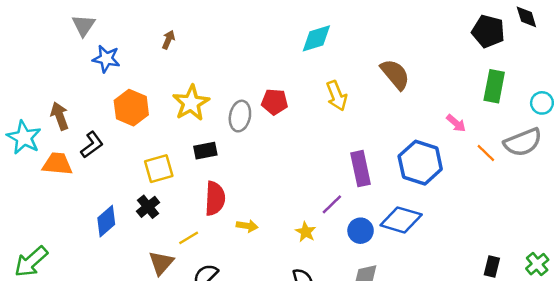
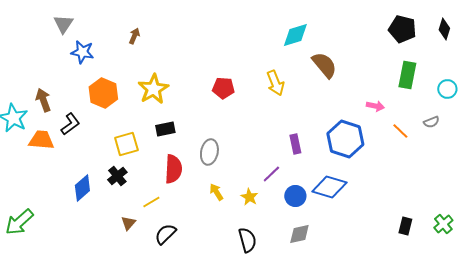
black diamond: (526, 17) -> (444, 29), moved, turned 35
cyan diamond: (316, 38) -> (295, 35), moved
gray ellipse: (240, 116) -> (209, 152), moved
pink arrow: (456, 123) -> (375, 106), turned -30
gray semicircle: (523, 142) -> (431, 122), size x0.5
purple rectangle: (361, 169) -> (295, 144), size x0.7
yellow arrow: (247, 226) -> (216, 192), moved, turned -132
brown triangle: (161, 263) -> (128, 223), size x0.7

